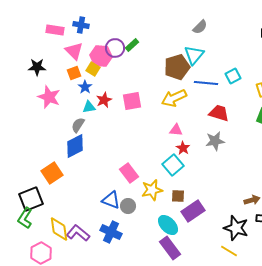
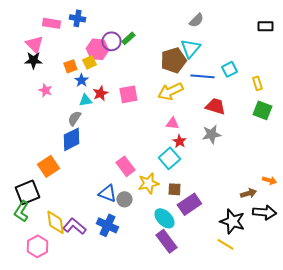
pink triangle: (74, 51) -> (34, 44), moved
yellow square: (93, 69) -> (89, 62), turned 32
pink star: (49, 97) -> (45, 90), size x0.6

